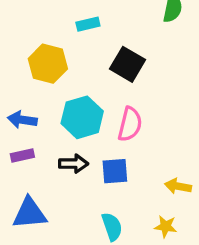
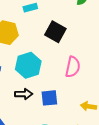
pink semicircle: (130, 124) -> (73, 67), moved

